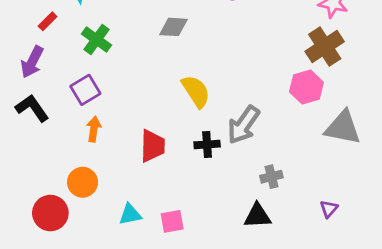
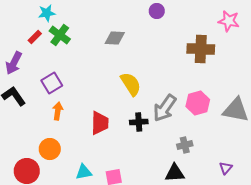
red rectangle: (48, 21) -> (35, 37), moved
green cross: (97, 40) -> (60, 35), moved
brown cross: (325, 47) -> (201, 49), moved, turned 36
pink hexagon: (306, 87) -> (198, 103), moved

